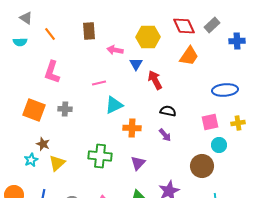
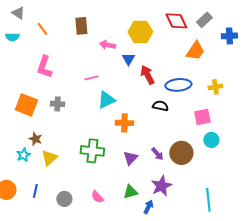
orange trapezoid: (189, 56) -> (195, 51), moved
blue ellipse: (225, 90) -> (178, 85), moved
yellow cross: (238, 123) -> (215, 87), moved
purple arrow: (165, 135) -> (157, 154), moved
brown circle: (202, 166) -> (181, 153), moved

